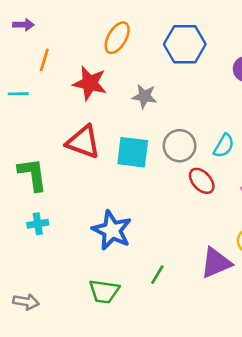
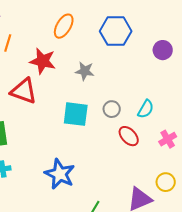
red triangle: (83, 142) -> (24, 91), moved
gray circle: (180, 146) -> (112, 109), size x0.7

